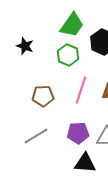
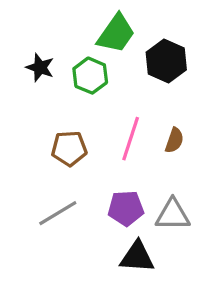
green hexagon: (68, 55) -> (90, 76), moved

